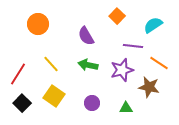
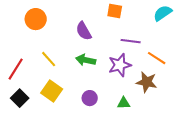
orange square: (117, 16) -> (115, 11), turned -35
cyan semicircle: (153, 25) -> (163, 13), moved

